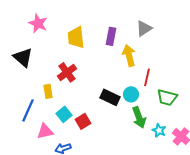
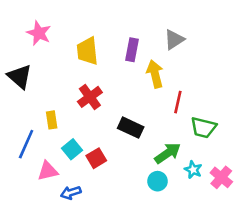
red cross: (67, 72) -> (90, 97), moved
cyan circle: (131, 94) -> (157, 181), moved
green arrow: (139, 117) -> (168, 153), turned -105

